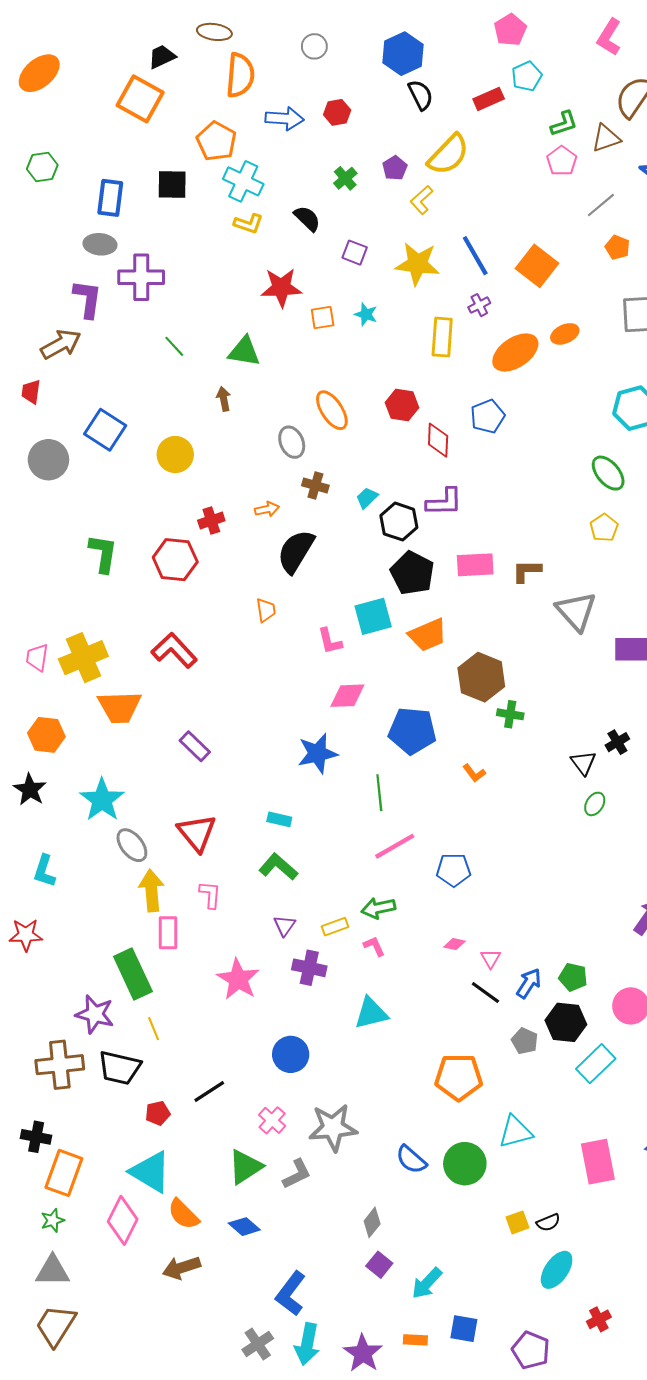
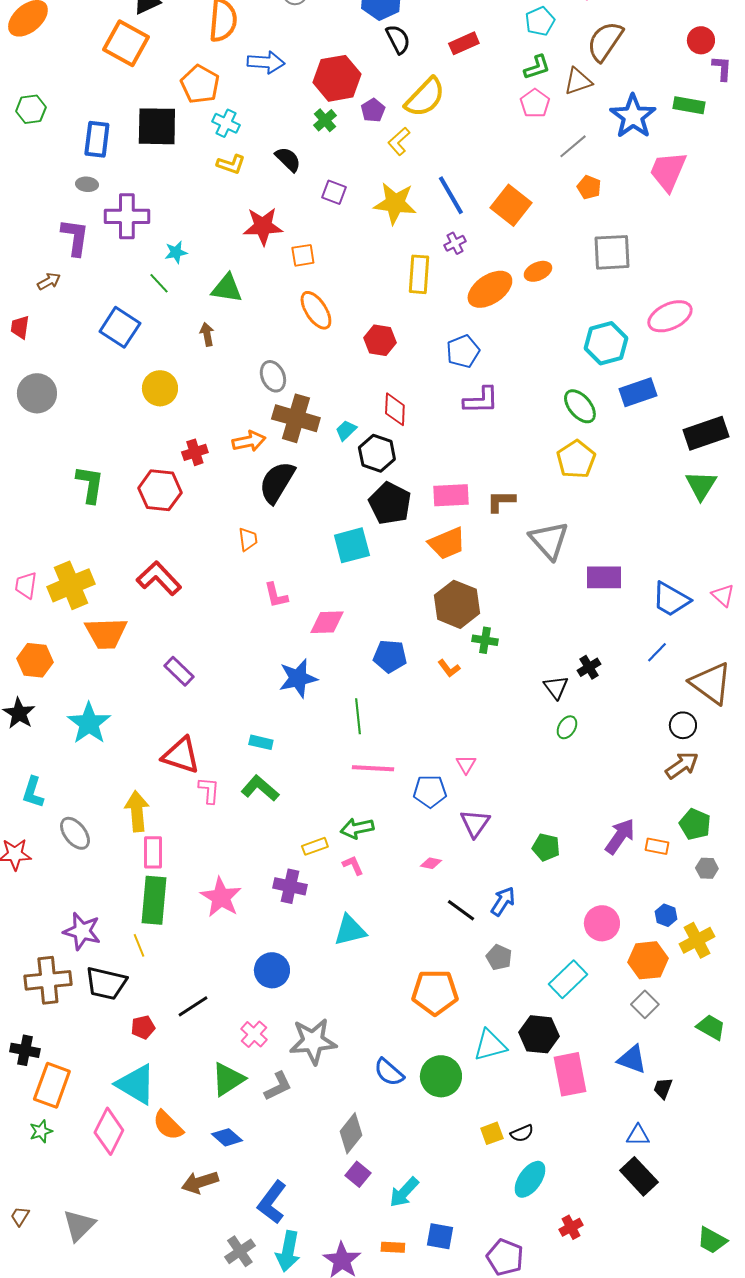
cyan pentagon: (527, 76) -> (540, 21), moved
red hexagon: (337, 112) -> (337, 78), moved, size x1.8
cyan cross: (243, 181) -> (226, 123), size x0.7
black square: (172, 184) -> (157, 126), size x1.4
gray ellipse: (100, 244) -> (87, 184), size x0.7
cyan star: (366, 314) -> (176, 252), moved, turned -30
brown arrow: (61, 344) -> (49, 281), size x0.6
orange ellipse: (332, 410) -> (316, 310), moved
blue square: (105, 430) -> (120, 327), moved
red diamond: (438, 440) -> (395, 409), moved
brown cross: (315, 485) -> (296, 418), size x1.8
purple L-shape: (444, 502) -> (481, 400), moved
orange arrow: (267, 509) -> (249, 441), size x1.4
yellow pentagon: (604, 528) -> (576, 459), size x1.4
orange trapezoid: (428, 635) -> (447, 543), moved
pink L-shape: (330, 641) -> (276, 595), moved
blue pentagon: (412, 731) -> (390, 656), size x0.7
orange L-shape: (474, 773) -> (449, 668), moved
red triangle: (197, 833) -> (181, 755), turned -33
gray ellipse: (132, 845) -> (75, 833), moved
pink line: (395, 846) -> (373, 768), turned 33
pink L-shape: (210, 895) -> (209, 790), moved
purple triangle: (284, 926) -> (475, 823), moved, size x1.4
pink triangle: (491, 959) -> (466, 764), moved
green rectangle: (133, 974) -> (154, 900), moved, turned 30
green pentagon: (573, 977) -> (546, 847), moved
black hexagon: (566, 1022) -> (539, 1034), moved
gray diamond: (372, 1222) -> (351, 1133), size x1.4
brown arrow: (181, 1268) -> (200, 1182), moved
gray triangle: (53, 1271) -> (79, 1225), moved, turned -45
brown trapezoid: (56, 1325) -> (20, 1216), moved, size x0.5

